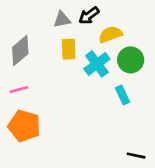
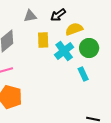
gray triangle: (62, 20) -> (30, 16), moved

